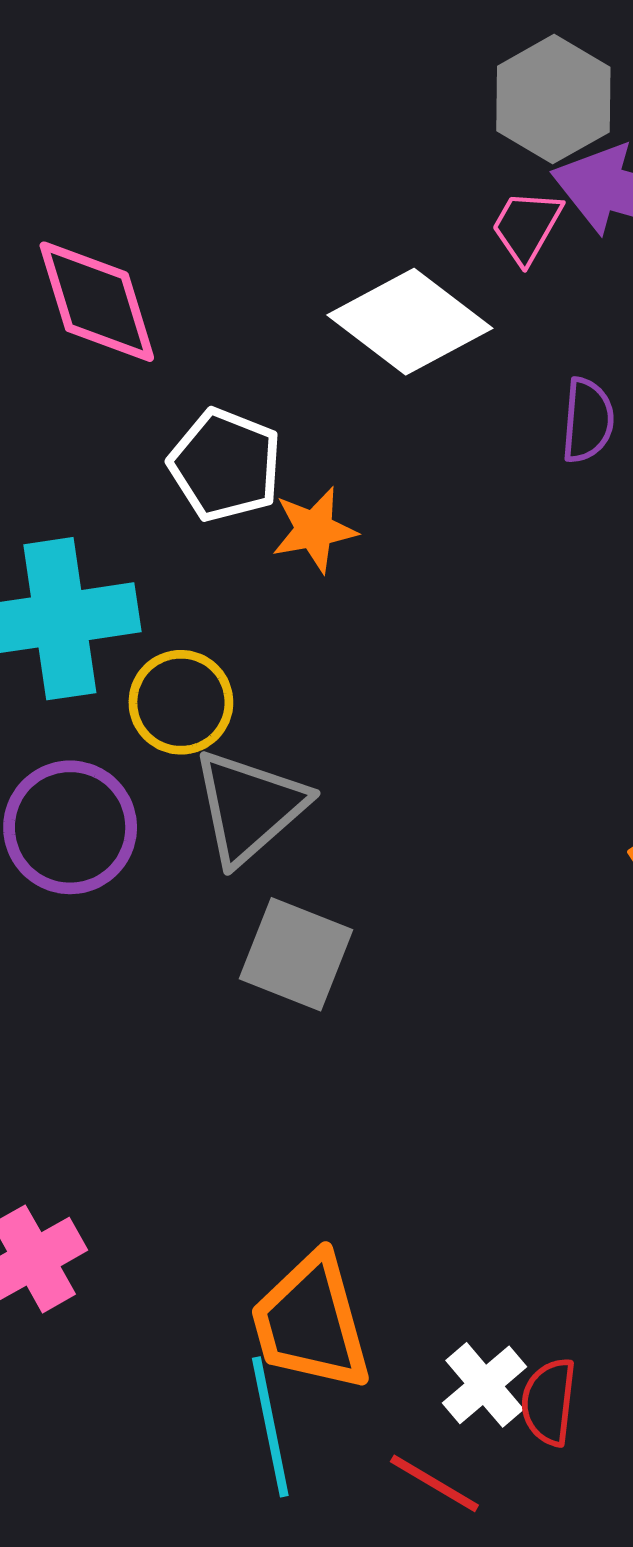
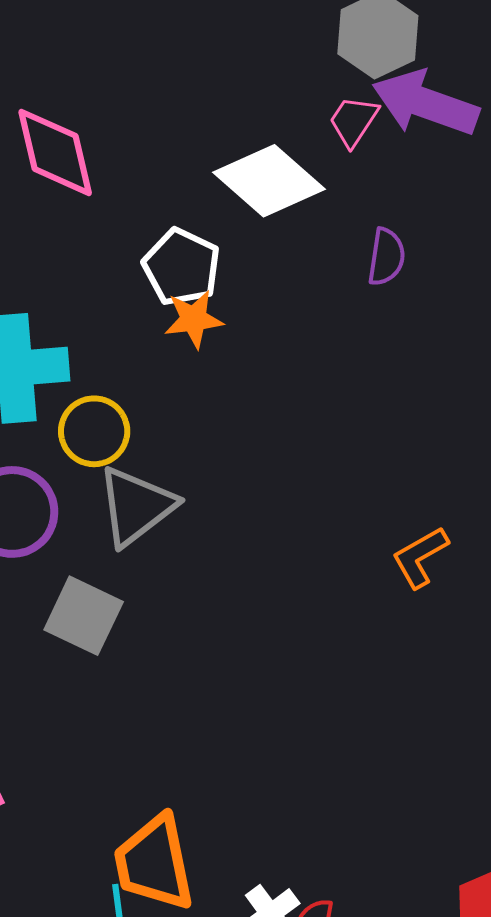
white pentagon: (225, 465) -> (181, 267), moved
gray square: (296, 954) -> (84, 616), moved

